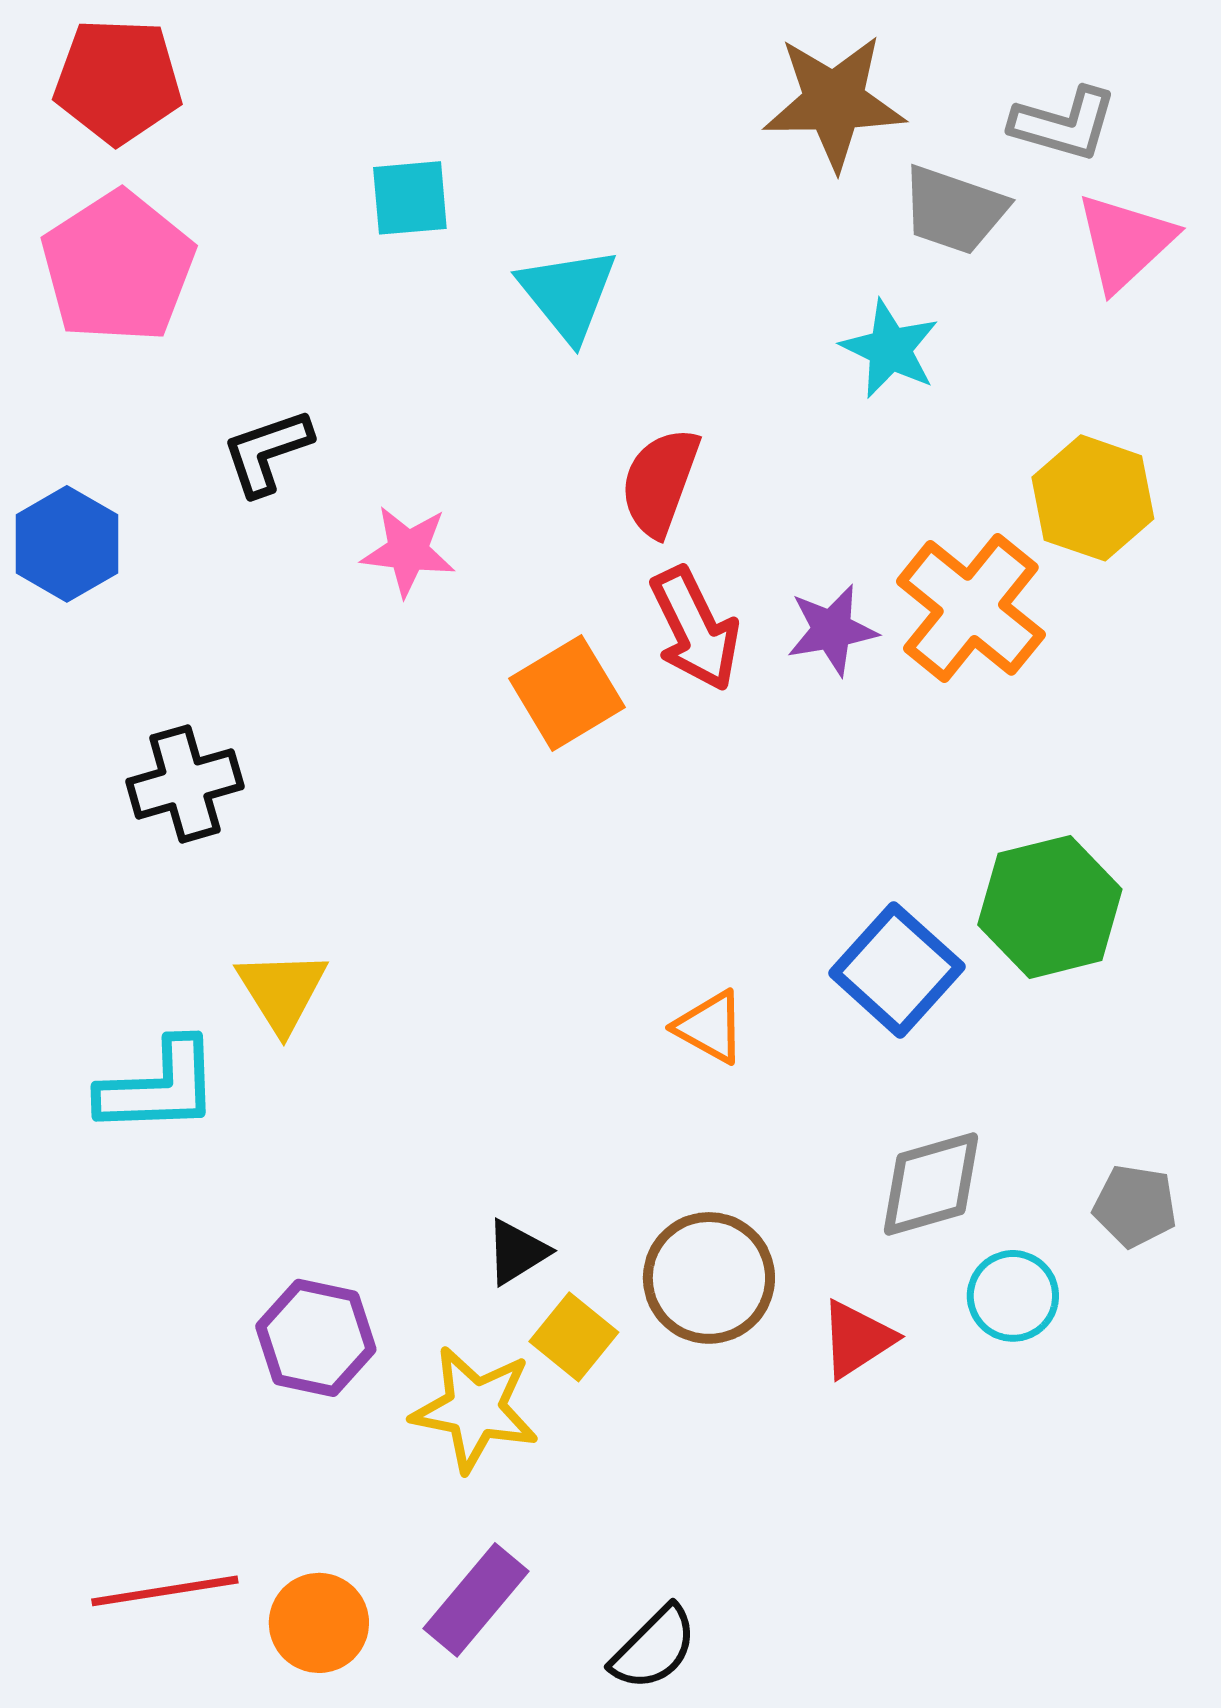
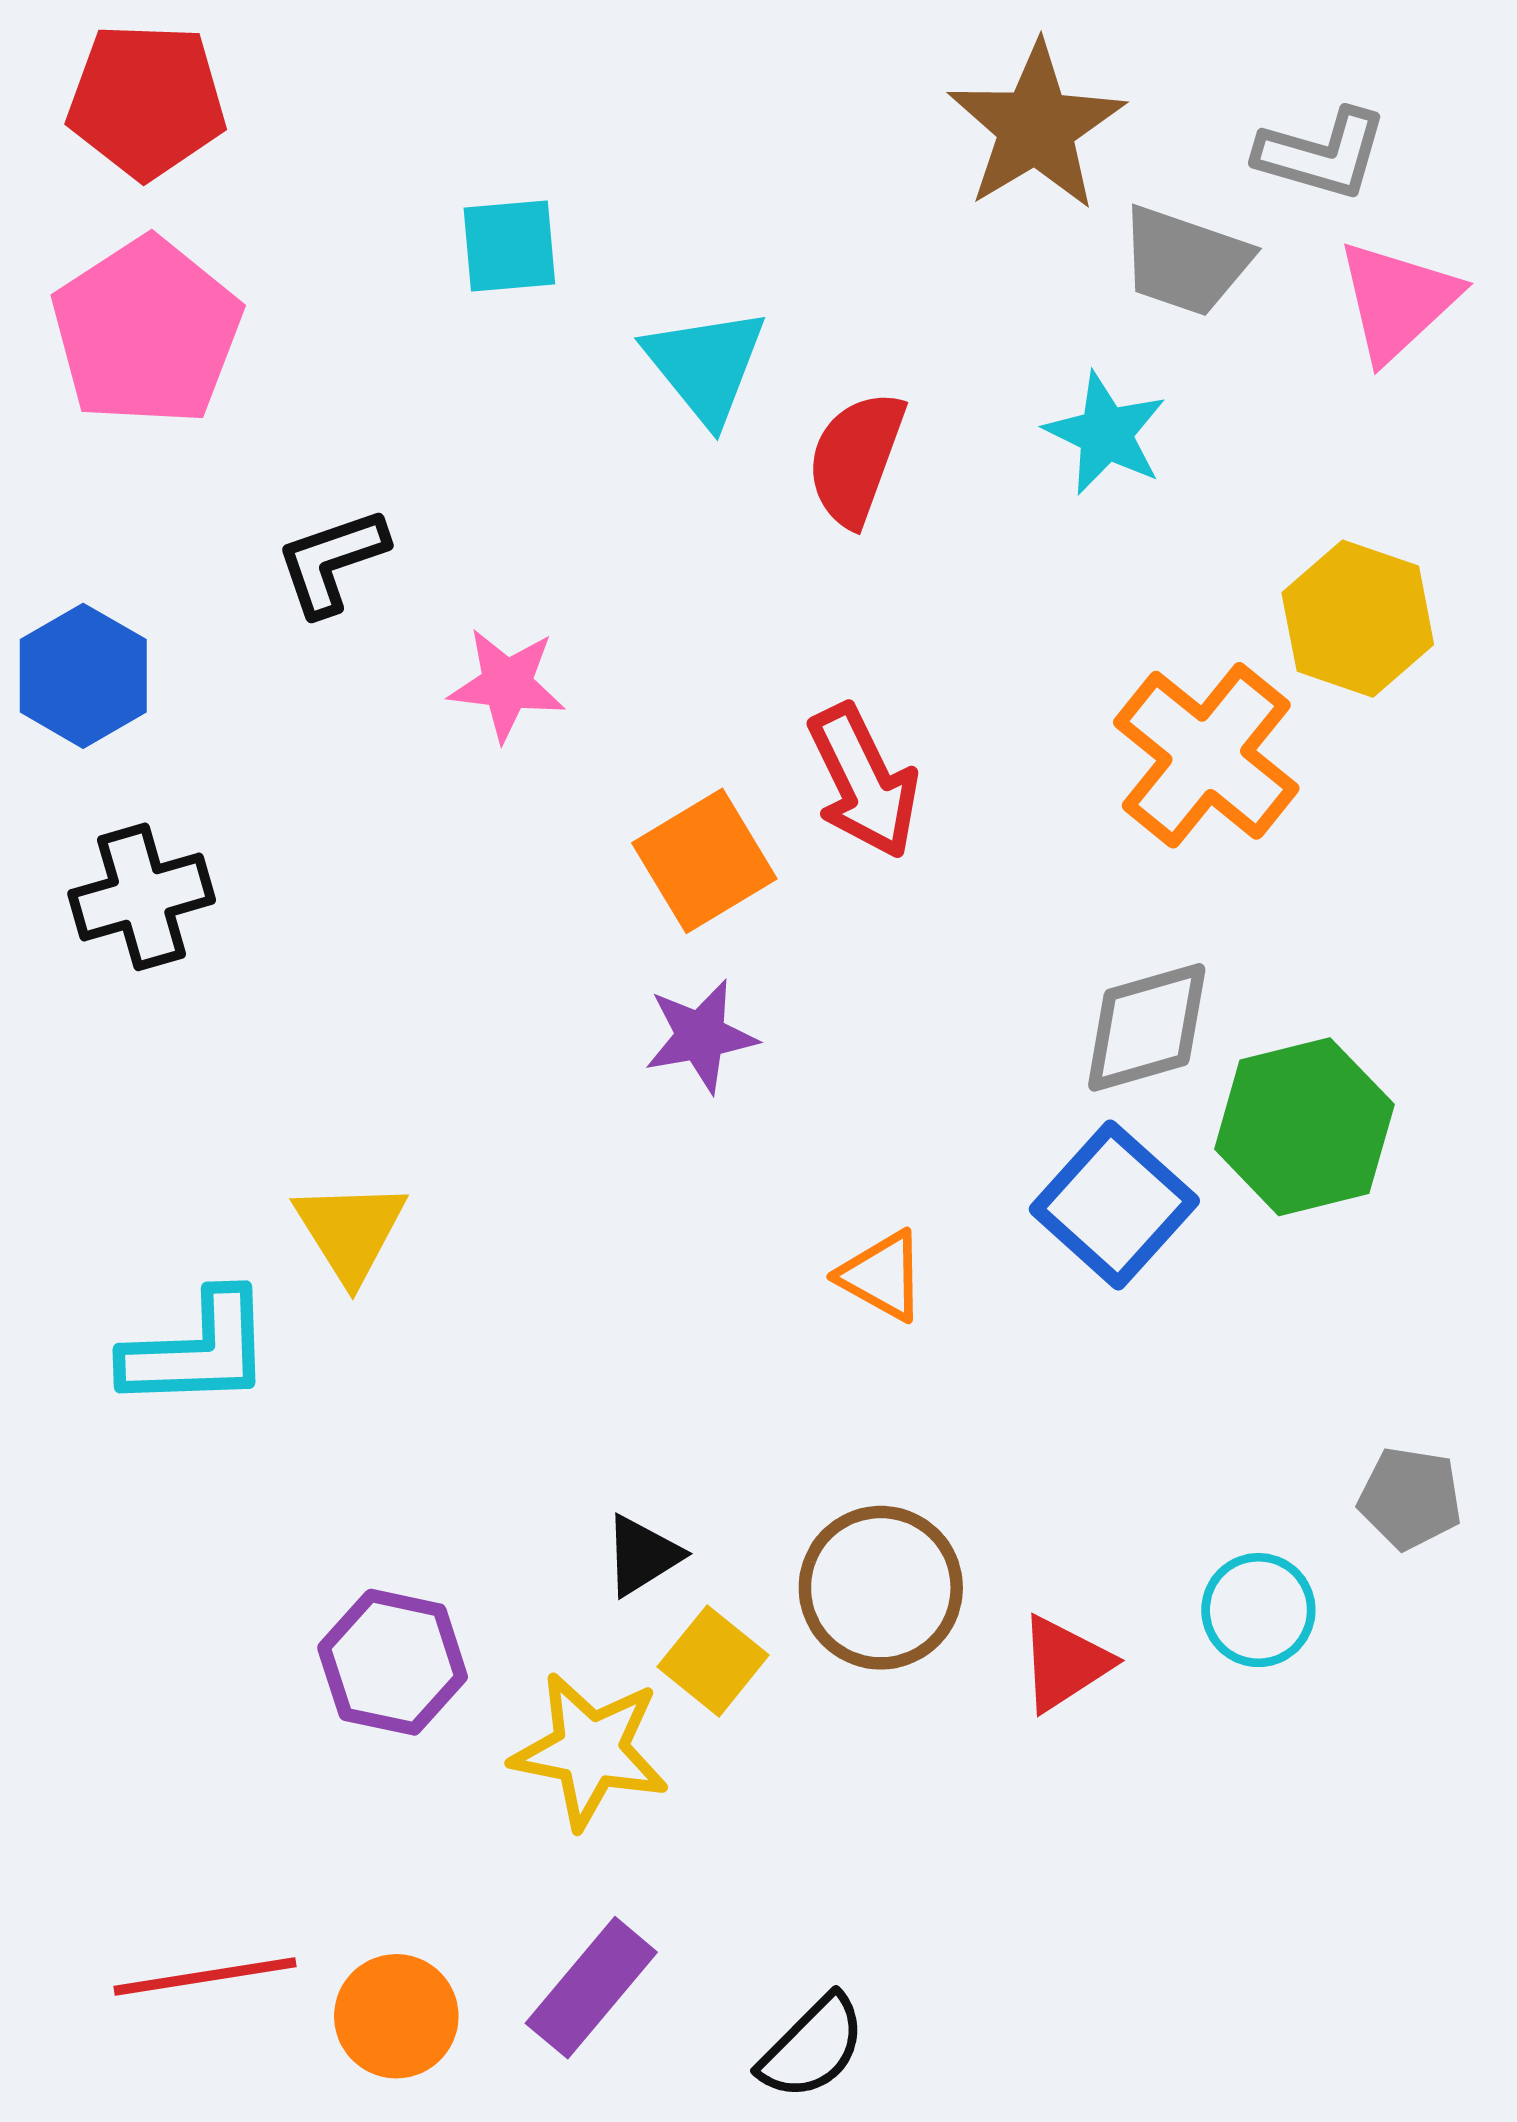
brown star: (834, 102) -> (1036, 127), turned -30
red semicircle: (660, 482) -> (856, 458), moved
purple star: (832, 630) -> (701, 1036), moved
black cross: (185, 784) -> (142, 897), moved
gray diamond: (931, 1184) -> (1147, 1027), moved

